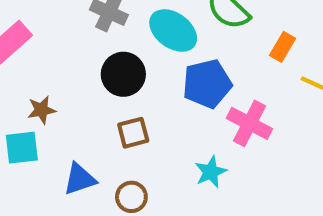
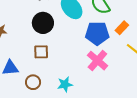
blue pentagon: (207, 84) -> (97, 33), moved
cyan star: (211, 172) -> (65, 84), moved

